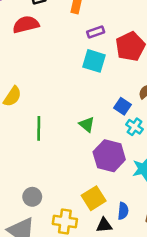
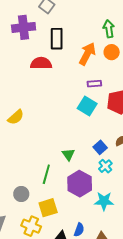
green line: (39, 128) -> (46, 174), moved
gray circle: (32, 197) -> (21, 194), moved
yellow square: (94, 198) -> (48, 208), moved

